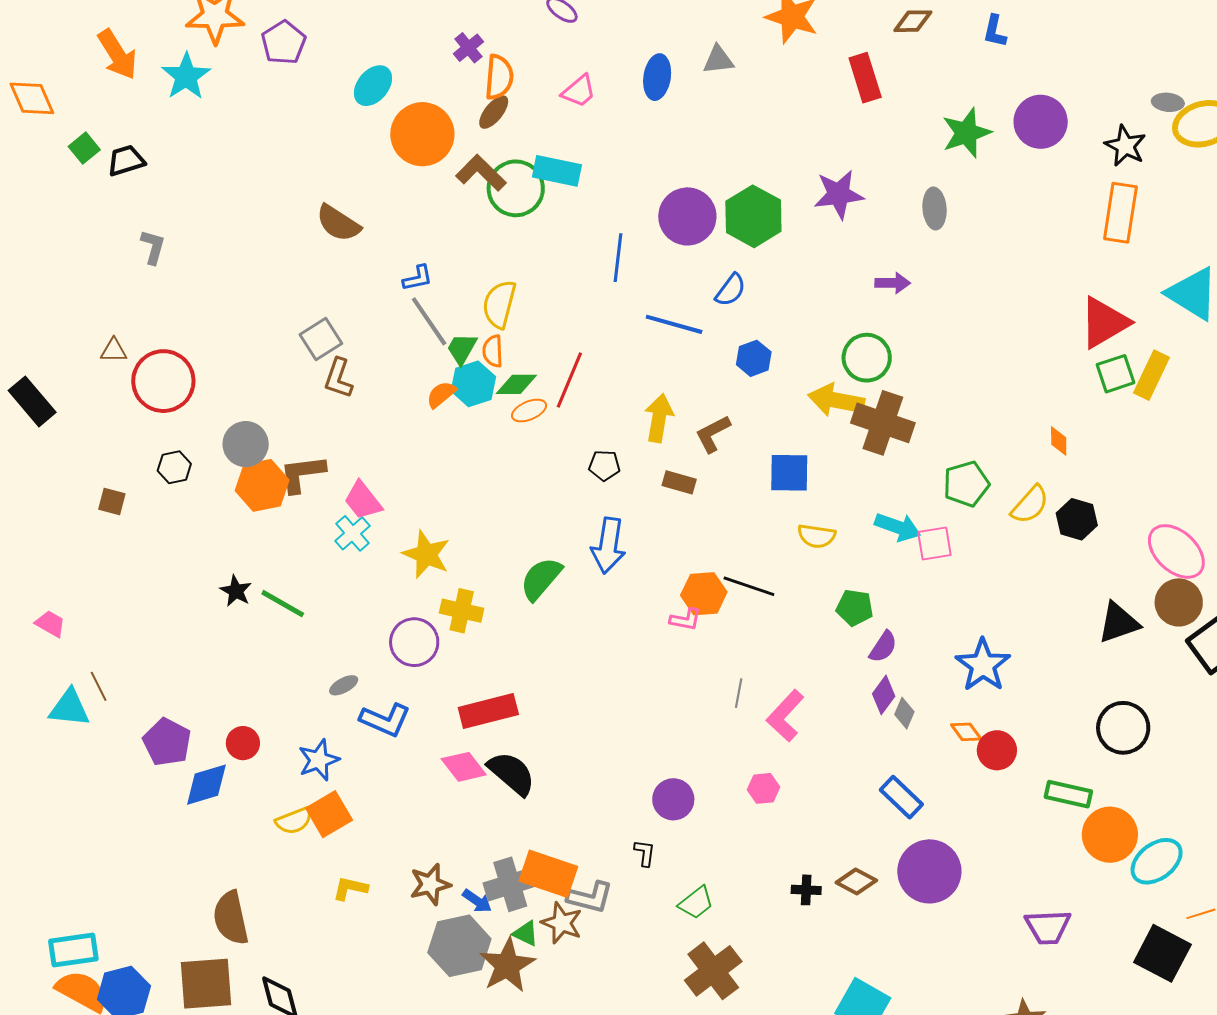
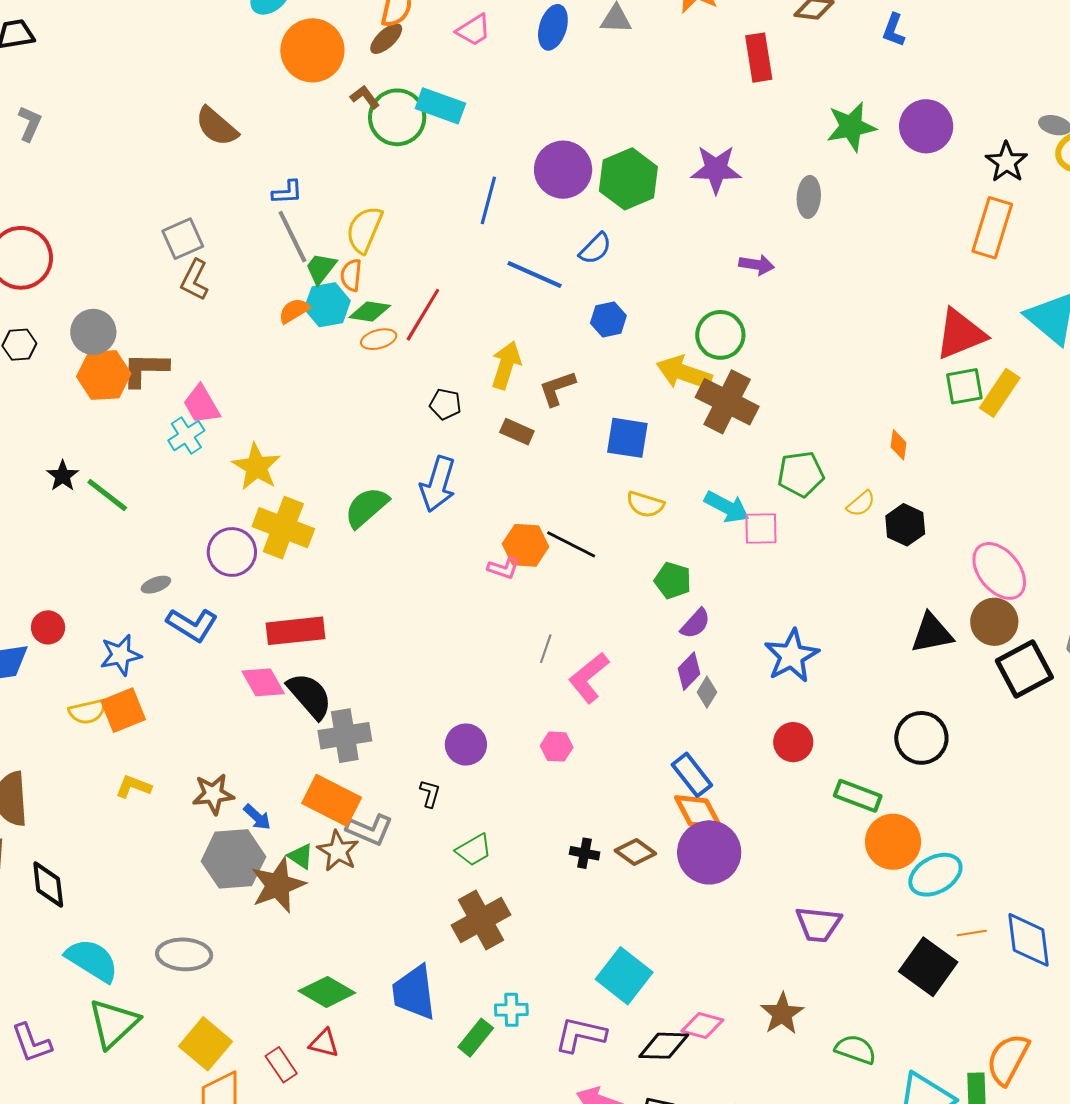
brown L-shape: (481, 173) -> (365, 97), size x0.6
yellow semicircle: (1030, 505) -> (861, 504), size x0.7
yellow cross: (462, 611) -> (283, 528), size x1.4
orange diamond: (966, 732) -> (698, 812), moved, size x1.6
gray cross: (510, 884) -> (345, 736), moved

